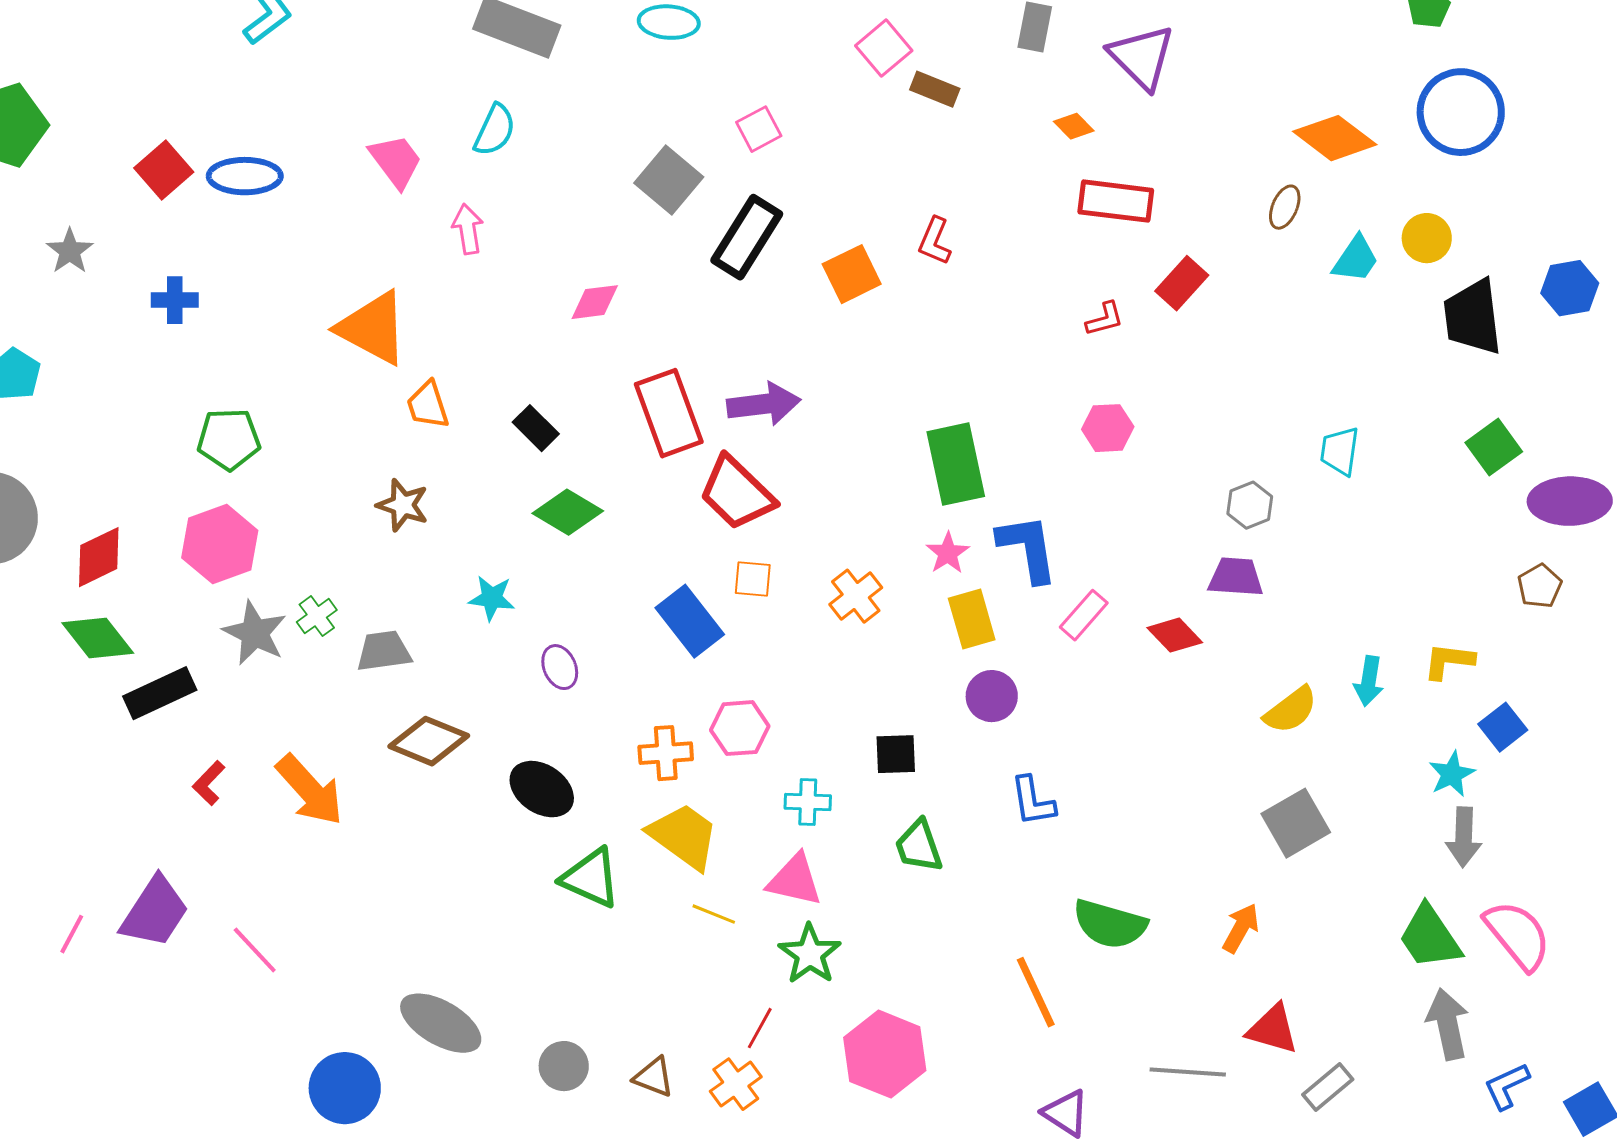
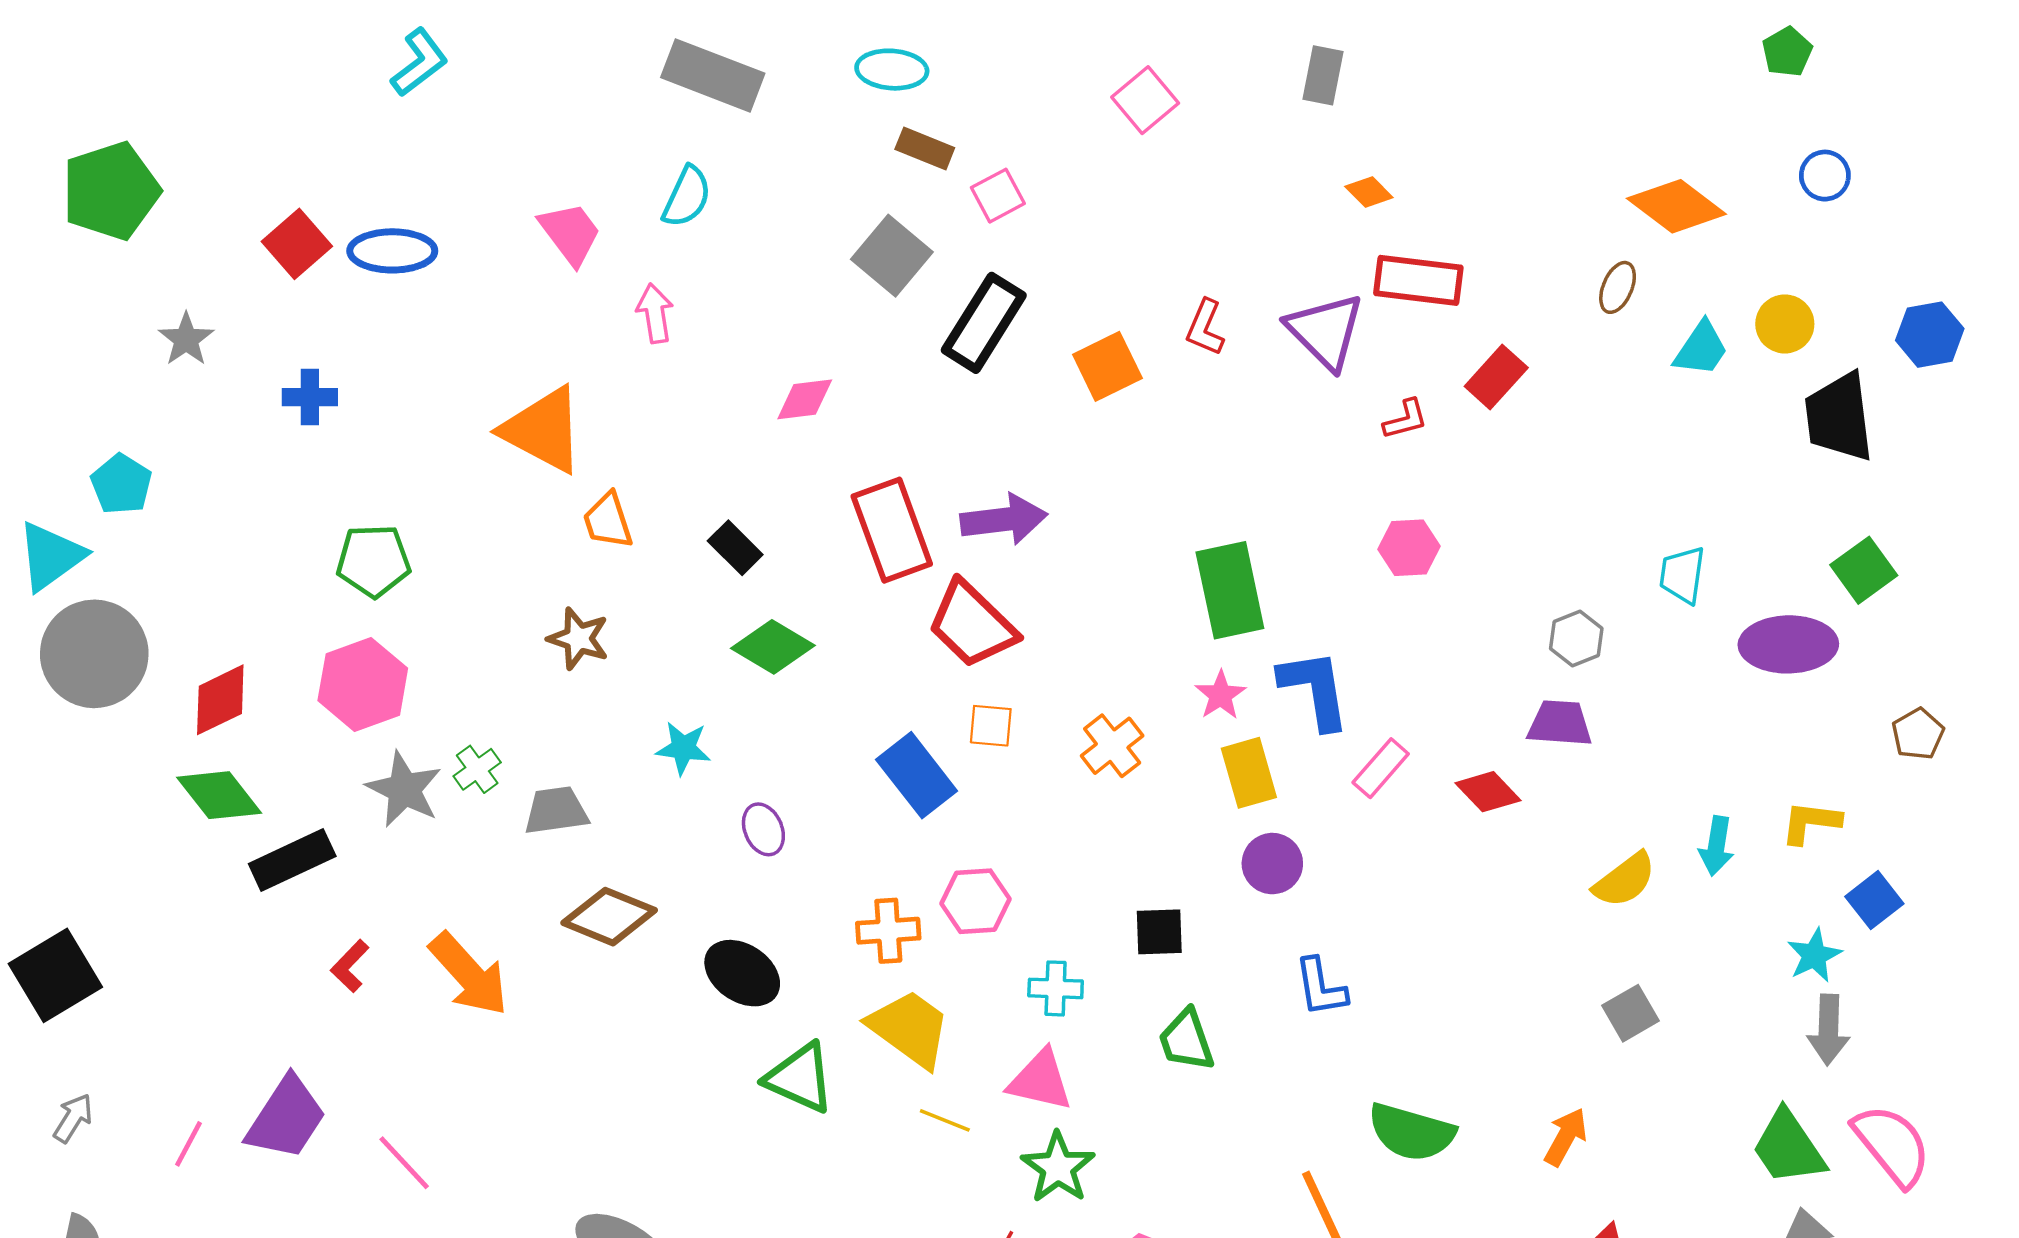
purple triangle: (1142, 57) -> (1325, 331), moved
brown rectangle: (935, 89) -> (925, 148), moved
blue circle: (1461, 112) -> (1825, 176), size x0.5
blue hexagon: (1570, 288) -> (1930, 335), moved
purple ellipse: (1570, 501) -> (1788, 644), moved
gray square: (1296, 823) -> (1630, 1013), size x0.7

